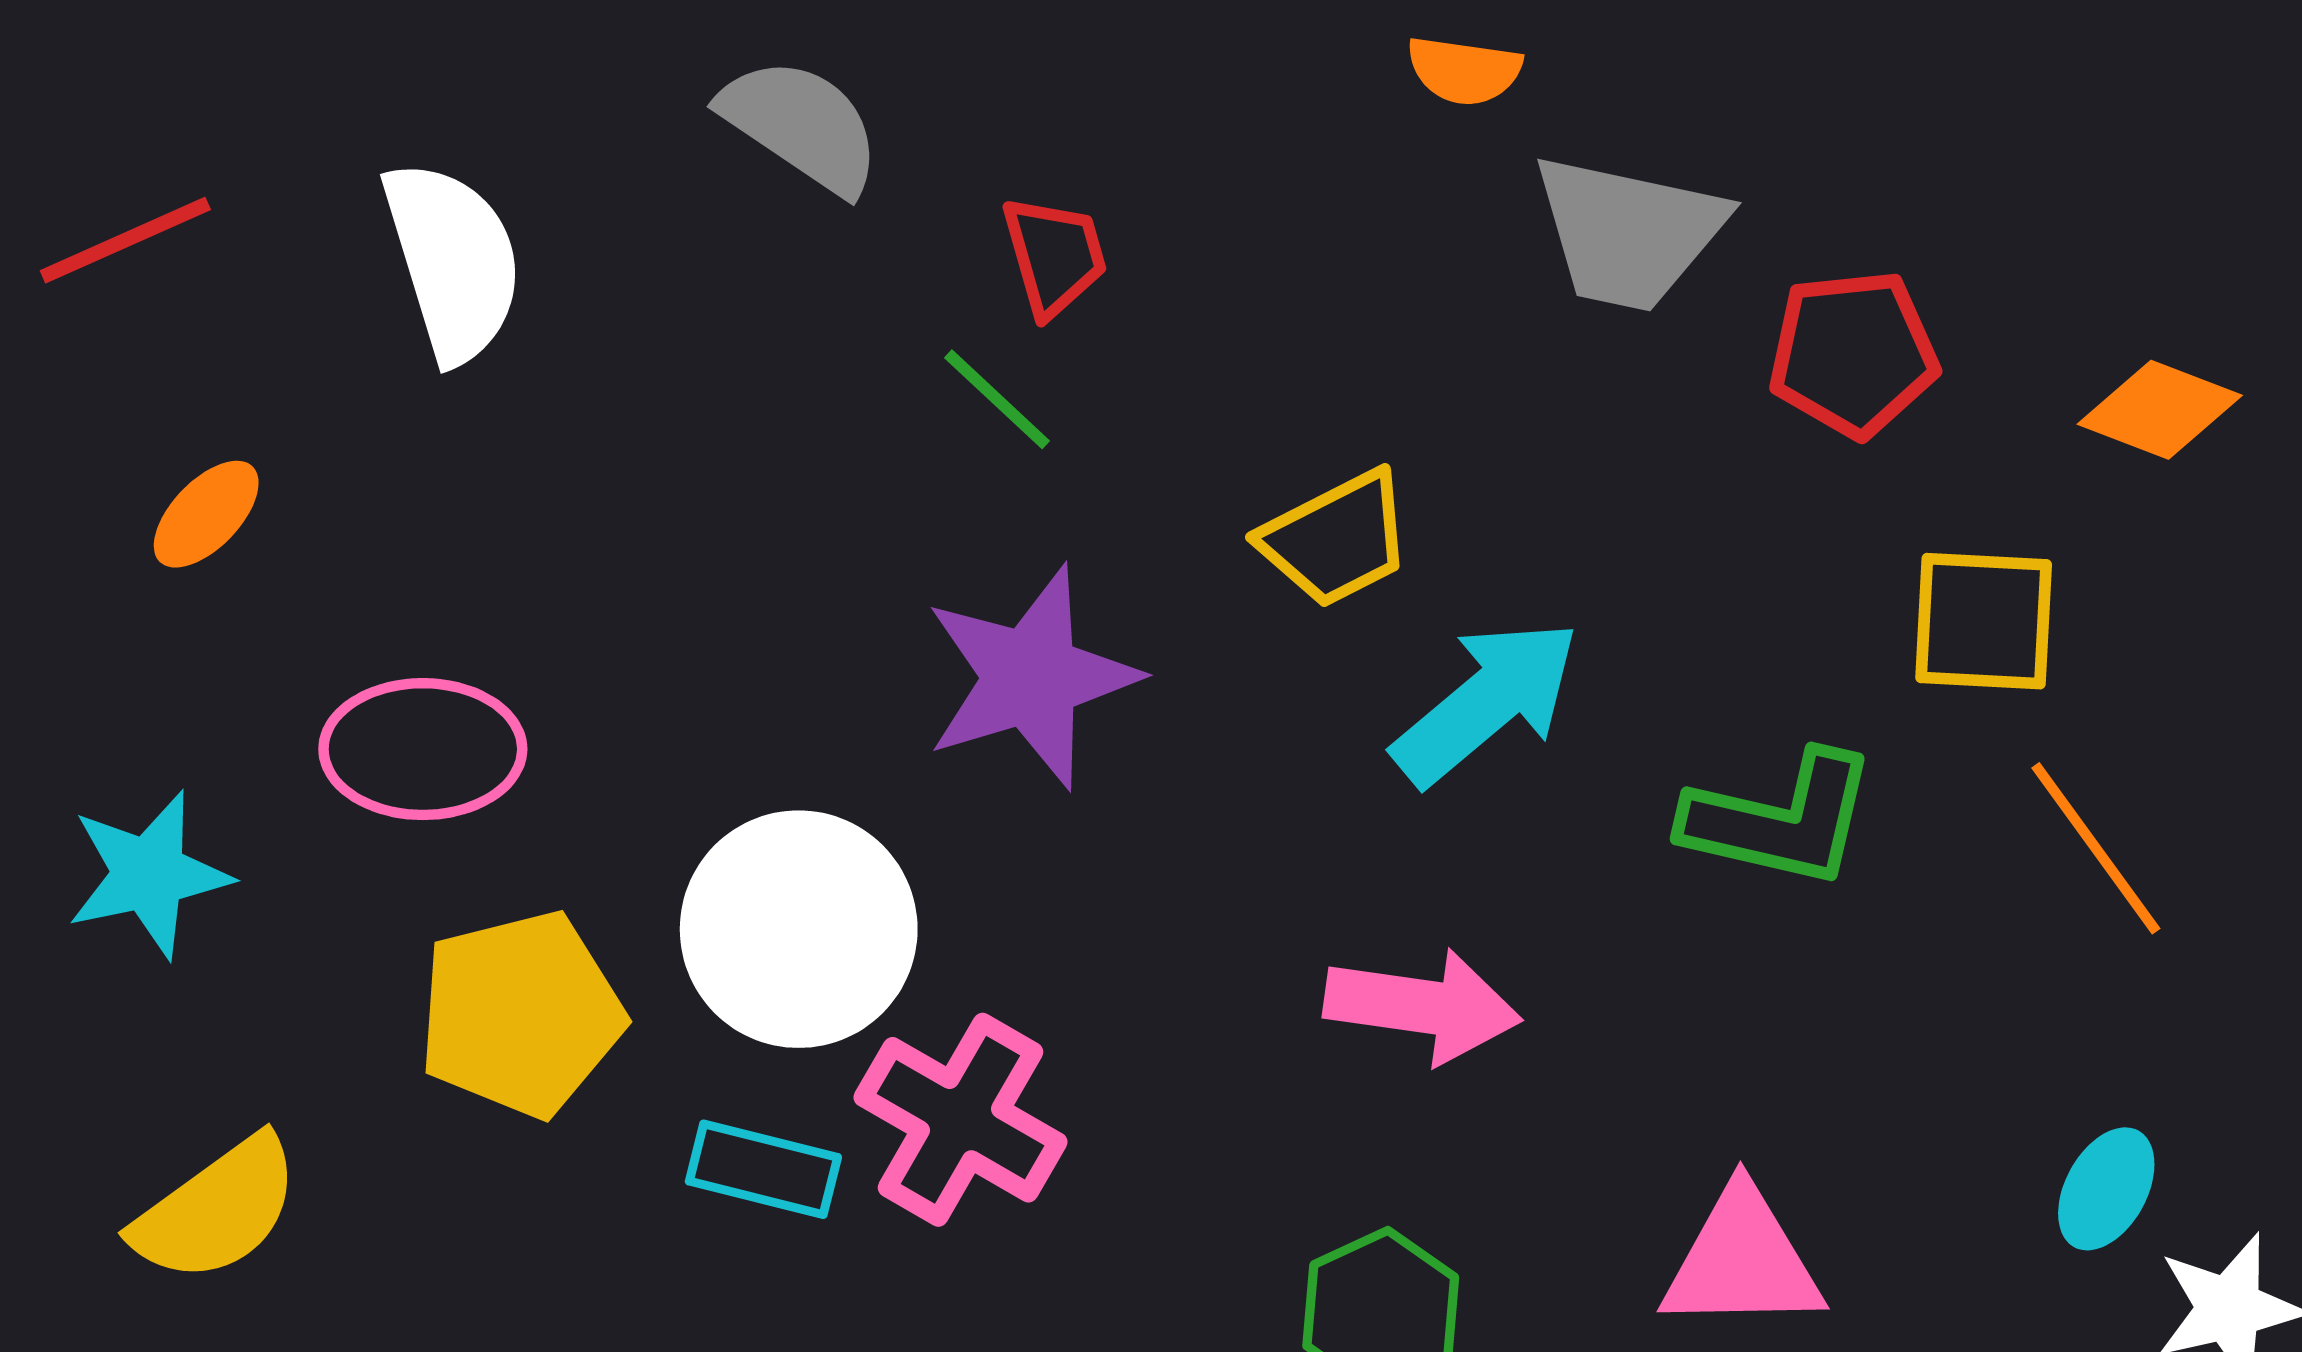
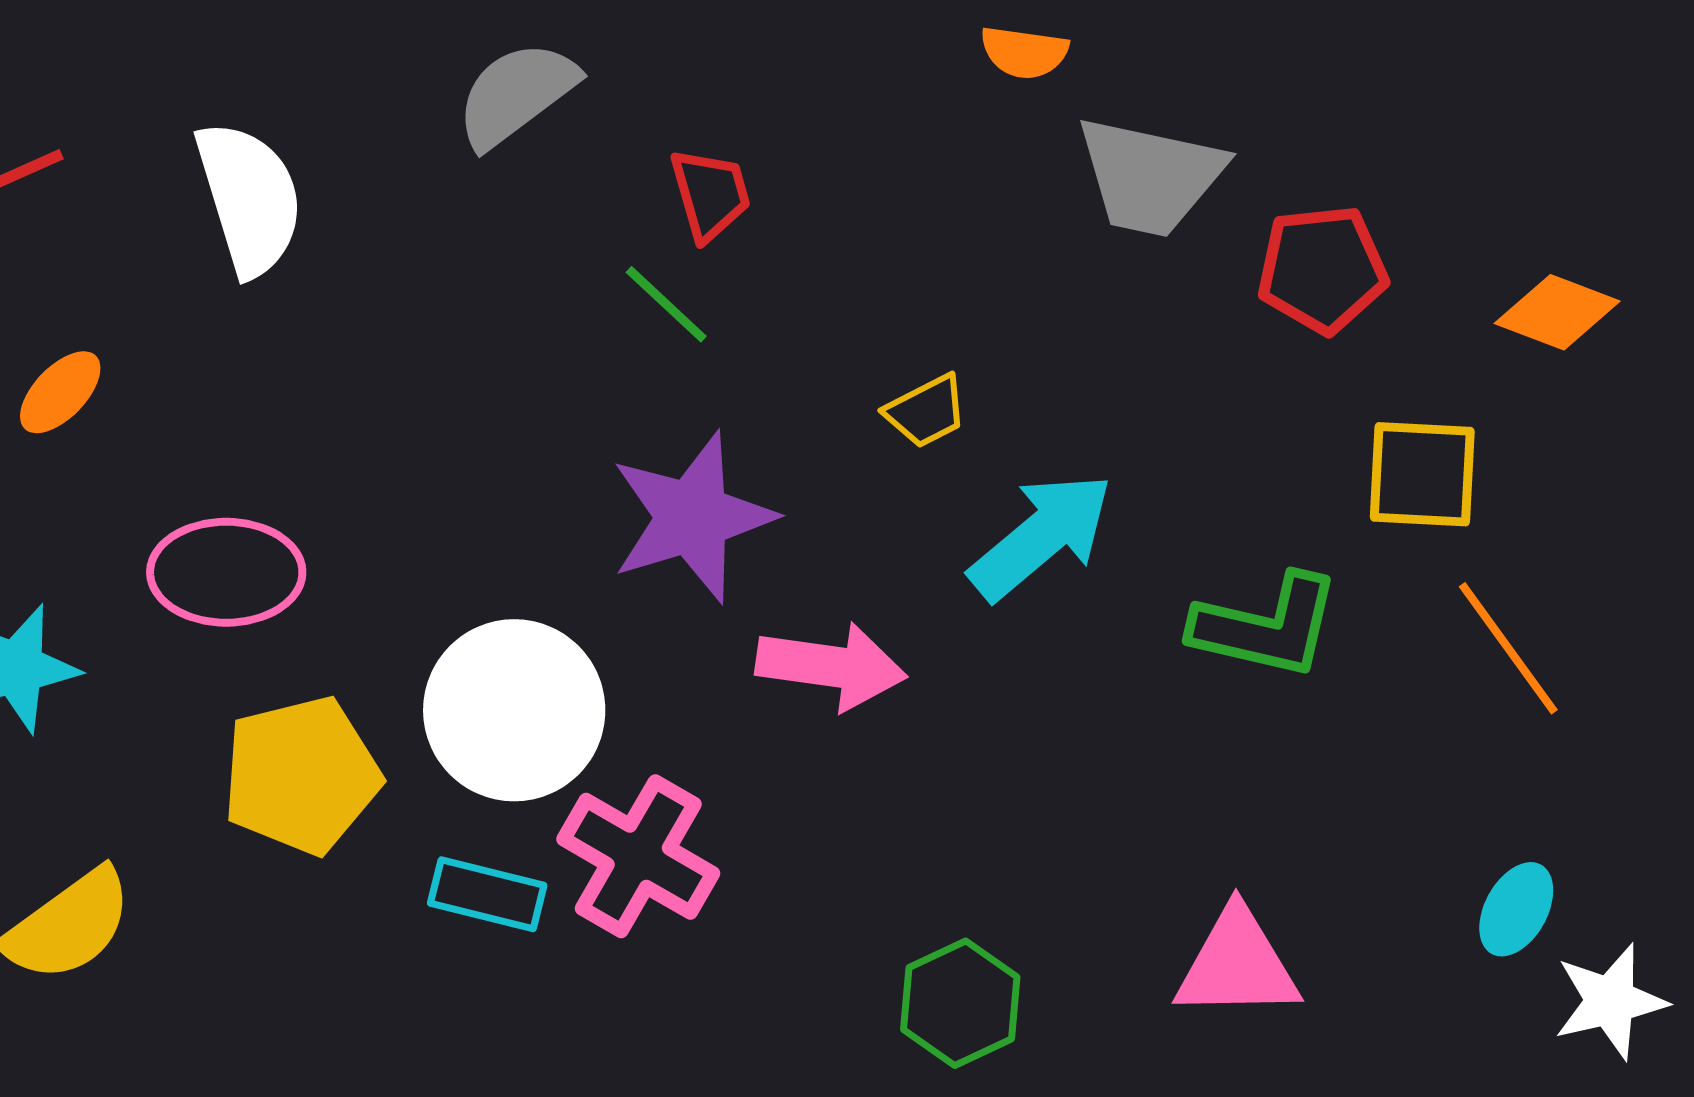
gray semicircle: (801, 125) -> (516, 94), turned -71
yellow trapezoid: (1336, 539) -> (926, 411), size x0.7
pink arrow: (1422, 1006) -> (831, 666), moved

